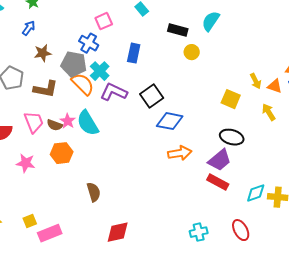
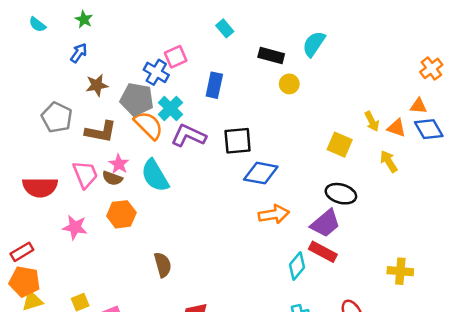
pink square: (104, 21) -> (176, 57), moved
black square: (152, 96) -> (238, 141), turned 30
pink star: (68, 121) -> (119, 164), moved
cyan diamond: (256, 193) -> (297, 266), moved, turned -30

